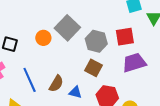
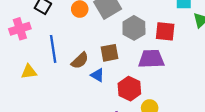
purple trapezoid: (134, 63) -> (151, 59), moved
brown square: (94, 68) -> (109, 53), moved, turned 36

